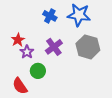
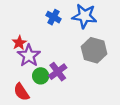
purple cross: (54, 47) -> (58, 72), moved
purple star: (27, 52) -> (29, 56), size x1.5

